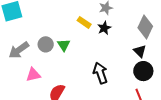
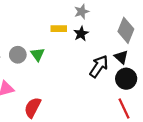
yellow rectangle: (84, 22) -> (59, 29), turned -32
black arrow: (100, 73) -> (99, 66), moved, turned 55

